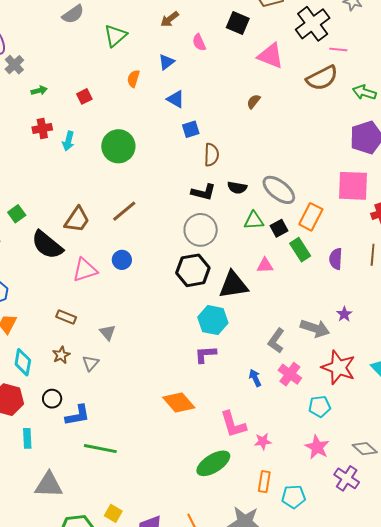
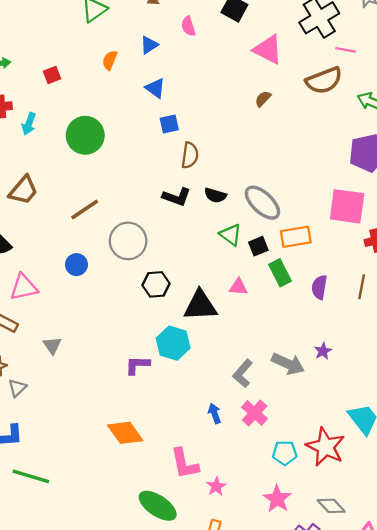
brown semicircle: (254, 102) -> (263, 99), moved
orange rectangle: (311, 217) -> (296, 237), turned 48
brown trapezoid: (77, 220) -> (23, 190), moved
green triangle: (254, 221) -> (231, 235), turned 35
gray circle: (201, 230) -> (128, 241), moved
pink triangle: (85, 270) -> (24, 287), moved
black hexagon: (193, 270) -> (156, 284), size x0.7
purple L-shape: (205, 354) -> (137, 365), moved
gray triangle: (91, 363) -> (17, 388), moved
red star: (338, 367) -> (325, 447), moved
pink star: (263, 441) -> (216, 486), turned -30
green ellipse: (213, 463) -> (158, 506), turned 60

